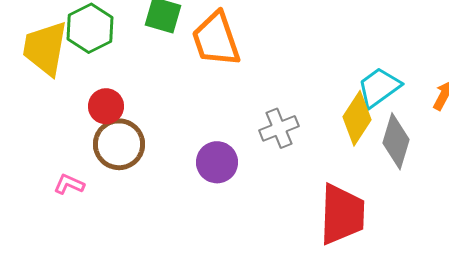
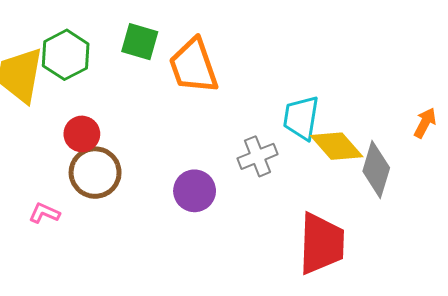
cyan trapezoid: (379, 87) -> (301, 118), moved, turned -45
yellow diamond: (357, 118) -> (337, 146), turned -74

